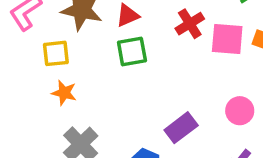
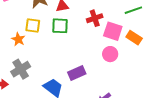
yellow square: (56, 53) -> (33, 25), moved
pink circle: (240, 111) -> (110, 54), moved

